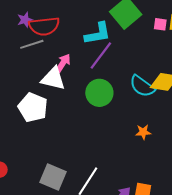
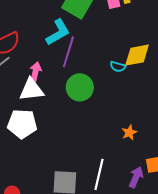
cyan semicircle: (142, 86) -> (118, 67), size x0.6
orange star: (143, 132) -> (129, 133), moved

